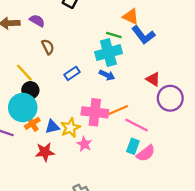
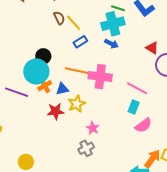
yellow line: (24, 73) -> (74, 23), moved
orange line: (115, 111) -> (77, 71), moved, turned 35
yellow star: (70, 128) -> (77, 104), moved
pink star: (84, 144) -> (93, 128), moved
pink semicircle: (146, 153) -> (143, 125), moved

